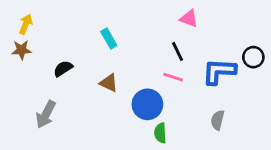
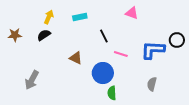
yellow arrow: (26, 24) -> (49, 17), moved
cyan rectangle: (109, 38) -> (80, 17), moved, turned -72
black line: (177, 51) -> (104, 36), moved
black semicircle: (63, 69) -> (44, 35), moved

